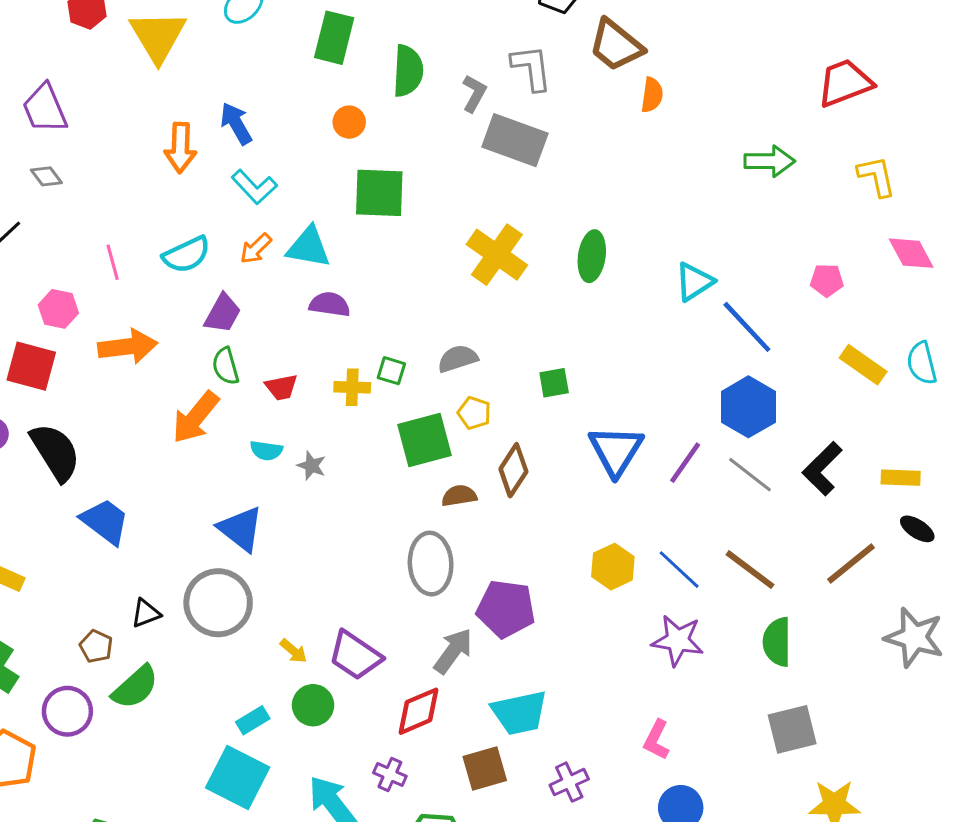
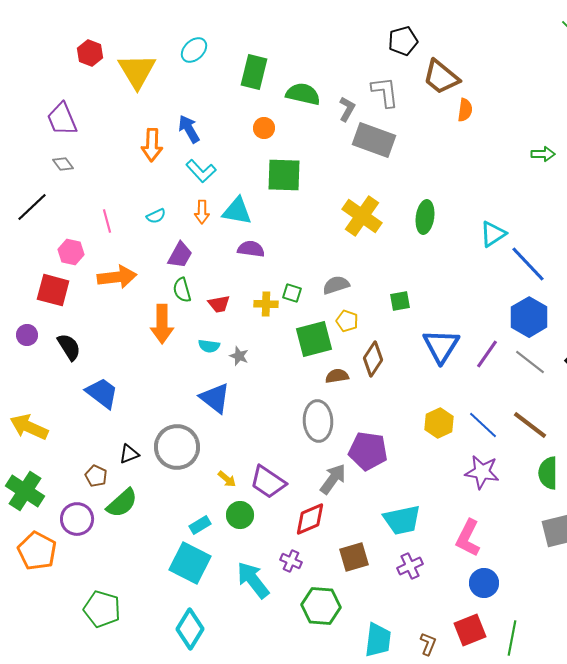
green semicircle: (408, 71) -> (303, 94), turned -80
green arrow: (770, 161) -> (543, 154), size x0.7
orange arrow: (256, 249) -> (202, 212), turned -45
cyan semicircle: (186, 255) -> (156, 216), size x0.6
orange arrow: (195, 417) -> (162, 324), turned -39
black semicircle: (55, 452) -> (69, 347), size x0.7
blue triangle: (241, 529) -> (215, 398), moved
cyan trapezoid: (519, 713) -> (402, 520), moved
pink L-shape: (657, 740) -> (468, 538), size x1.4

